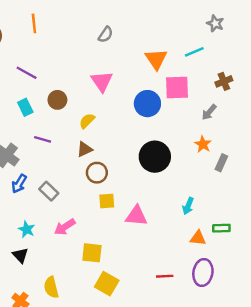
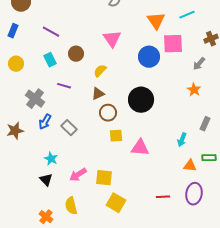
black circle: (155, 157) -> (141, 100), moved
gray rectangle: (221, 163) -> (205, 124), moved
pink arrow: (65, 227) -> (78, 175), moved

